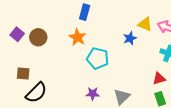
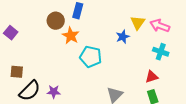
yellow triangle: (145, 24) -> (138, 23), turned 42
brown circle: (38, 37) -> (56, 21), moved
purple star: (93, 94) -> (54, 92), moved

